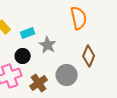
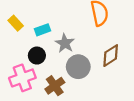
brown diamond: (89, 56) -> (111, 56), turned 35
gray circle: (67, 75) -> (78, 67), moved

